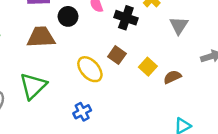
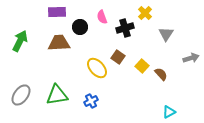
black cross: (126, 18) -> (125, 28), turned -36
brown semicircle: (172, 77) -> (161, 74), turned 72
green triangle: (33, 86) -> (57, 95), moved, turned 35

